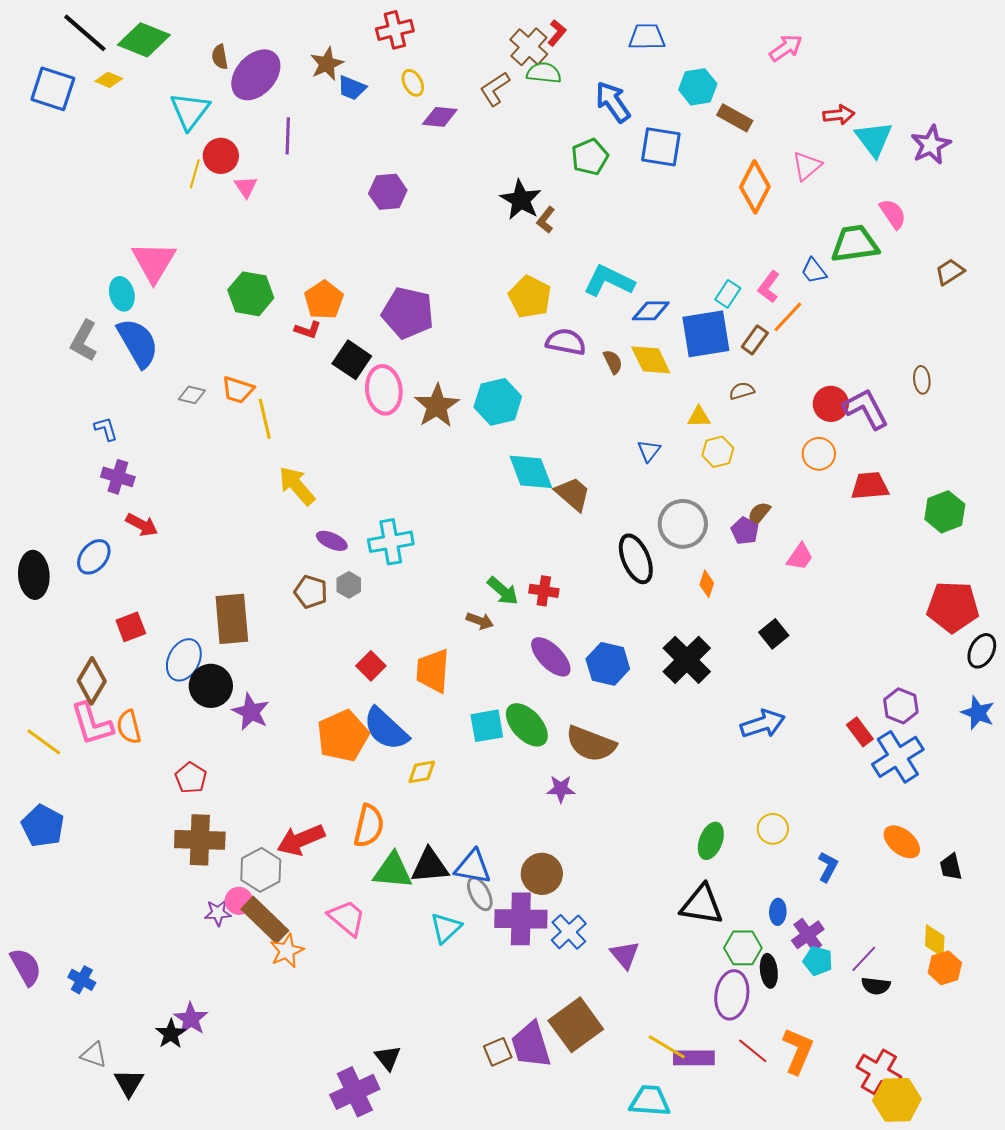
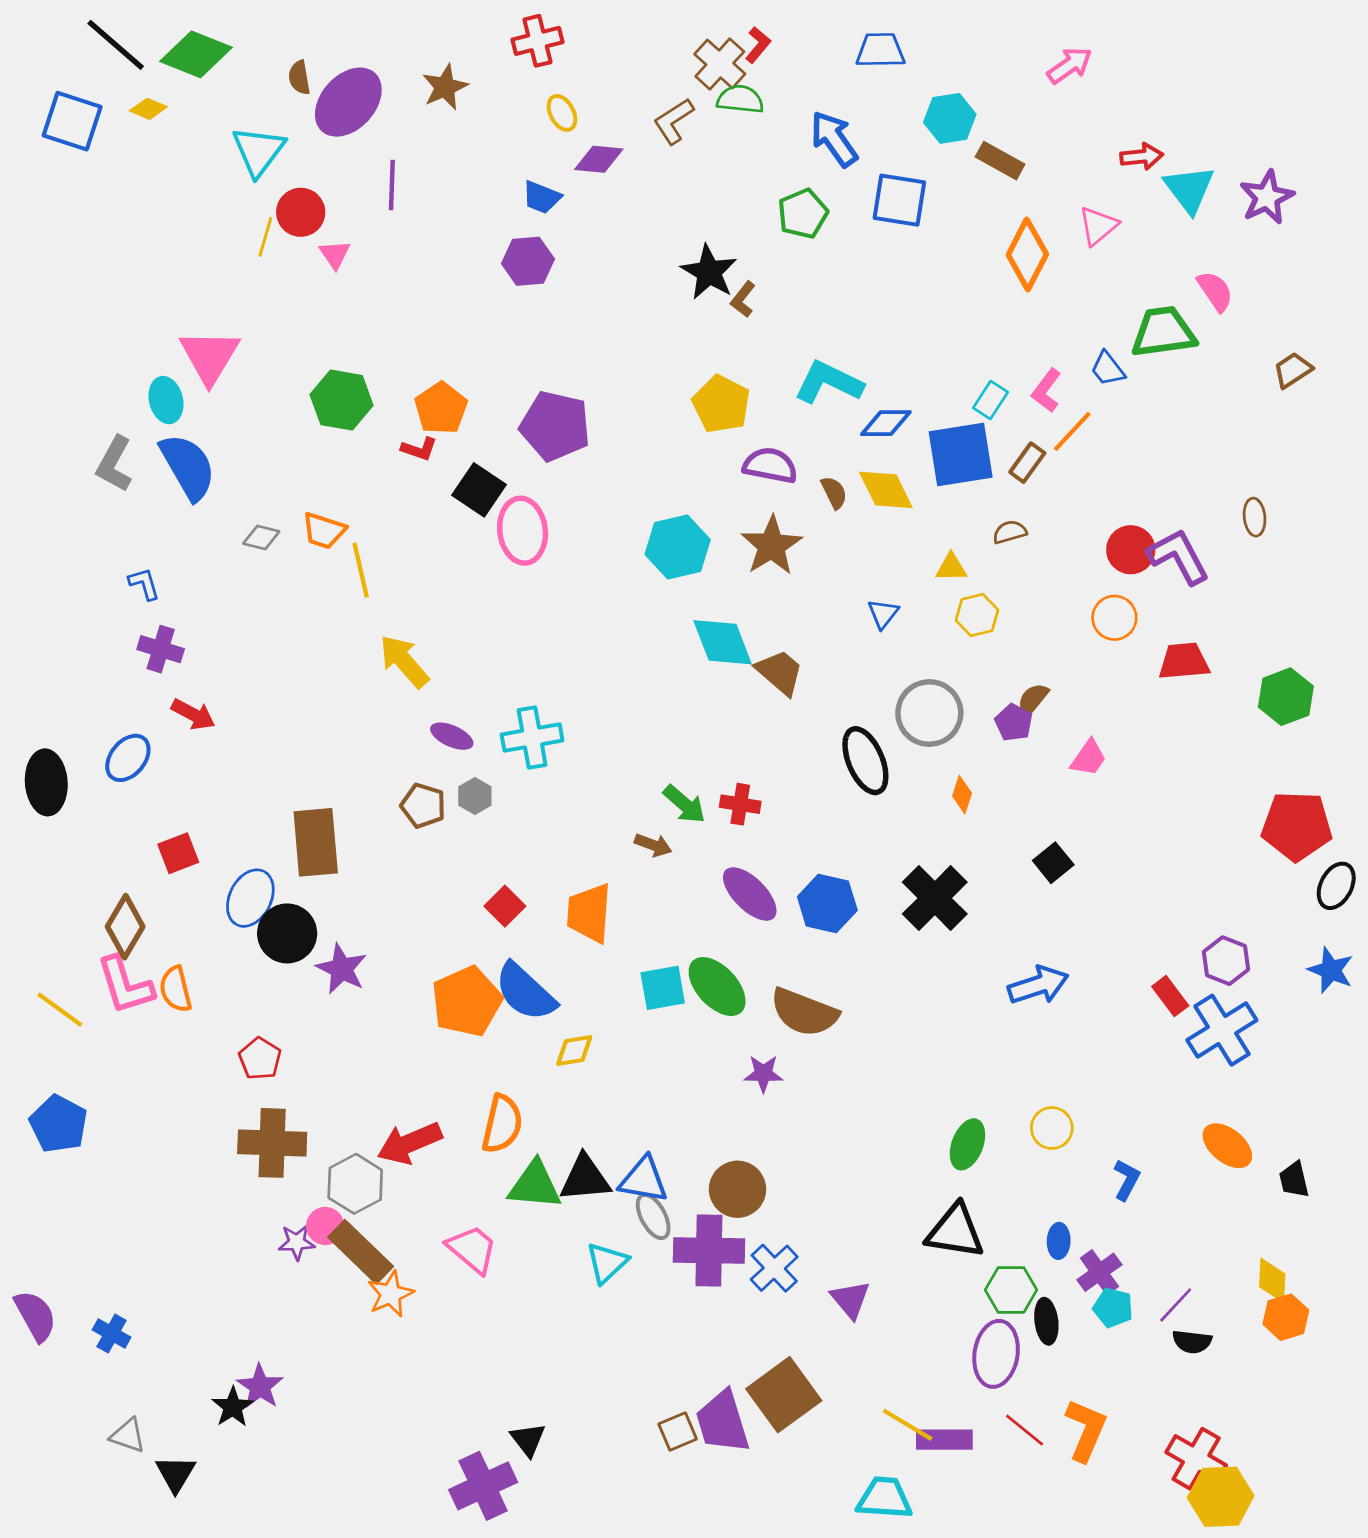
blue trapezoid: (352, 88) -> (542, 197), moved
brown star: (437, 406) -> (772, 546), moved

